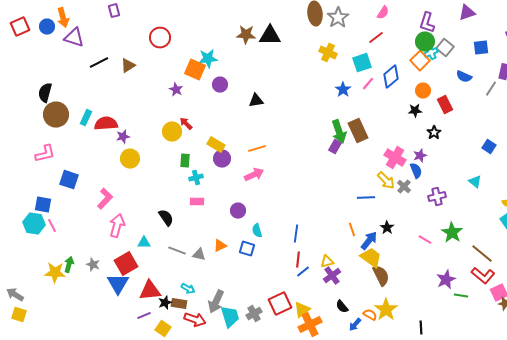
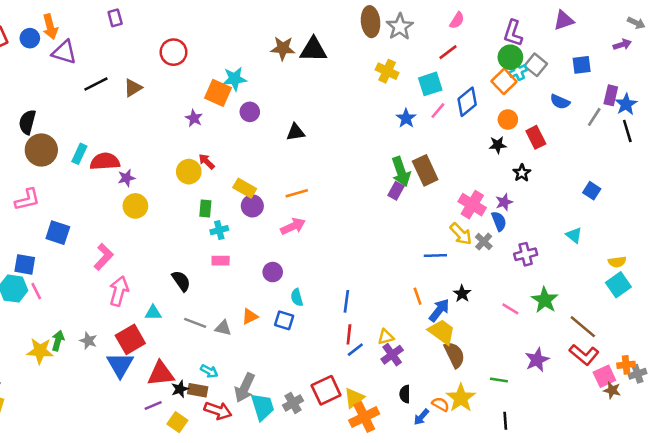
green line: (461, 296) -> (499, 380), moved
black semicircle: (342, 307) -> (405, 394), turned 40

